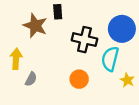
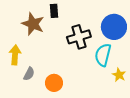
black cross: (84, 40) -> (79, 37), turned -30
orange circle: (79, 79) -> (54, 83), moved

